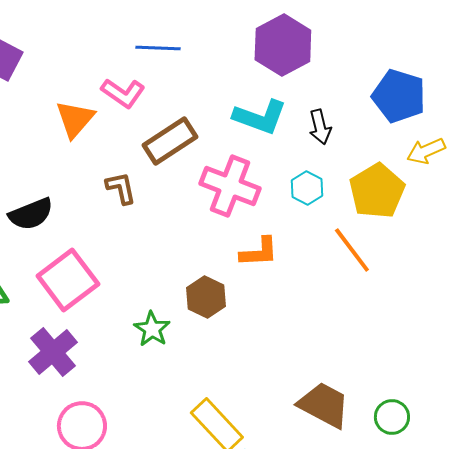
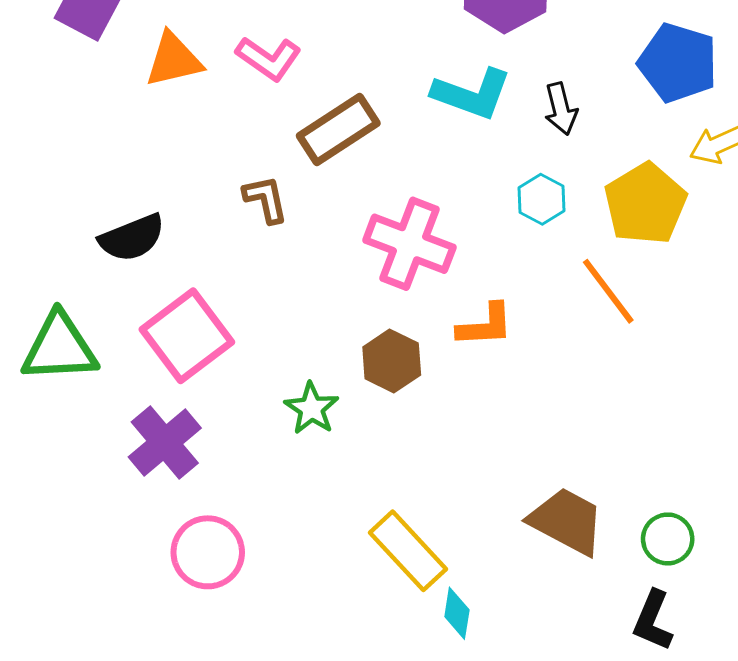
orange triangle: (75, 119) -> (174, 60), moved, turned 36
pink cross: (230, 186) -> (409, 244), moved
orange L-shape: (259, 252) -> (485, 325), moved

